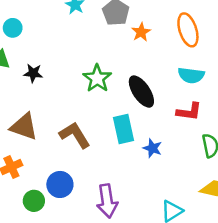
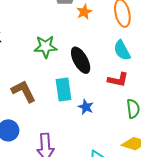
cyan semicircle: (191, 75) -> (122, 50), turned 50
green star: (97, 78) -> (46, 47), turned 30

